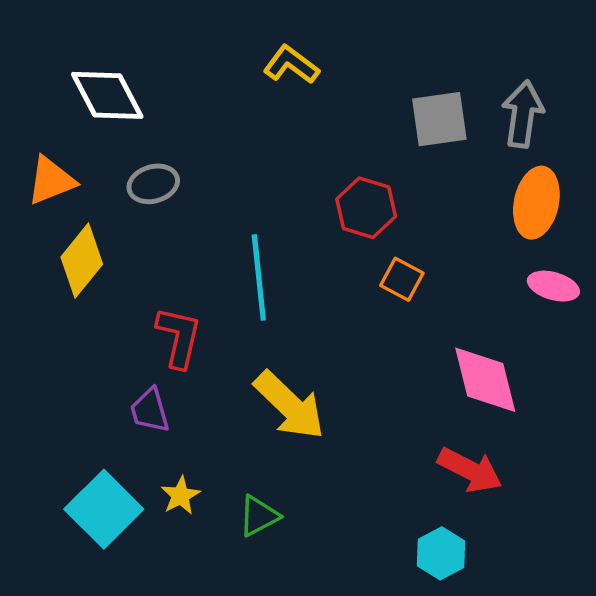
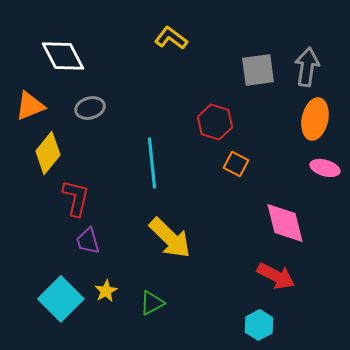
red L-shape: (179, 337) -> (76, 198), moved

